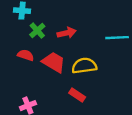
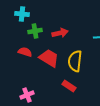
green cross: (37, 31) -> (35, 31), turned 32
yellow semicircle: (84, 66) -> (75, 61), turned -75

